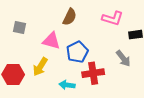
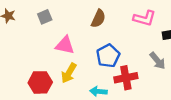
gray square: (20, 28) -> (45, 17), moved, turned -32
pink triangle: (51, 41) -> (65, 45), moved

